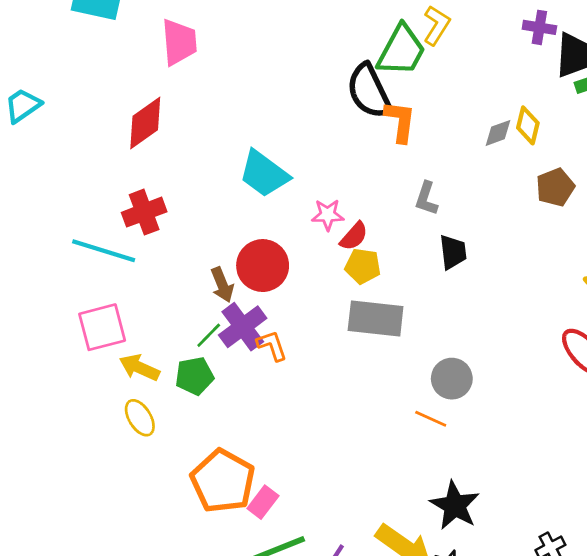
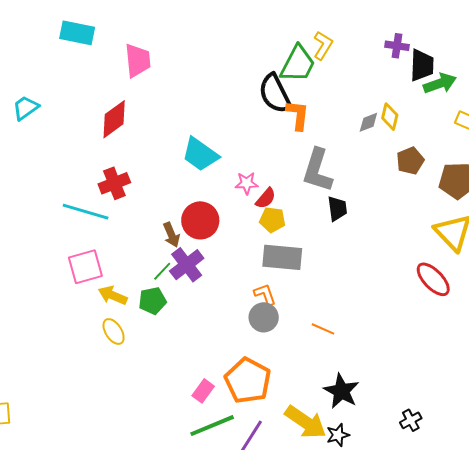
gray L-shape: (426, 198) -> (317, 170), size x1.8
orange L-shape: (272, 346) -> (265, 294), moved
gray circle: (452, 379) -> (264, 317), moved
orange pentagon: (223, 481) -> (248, 381), moved

